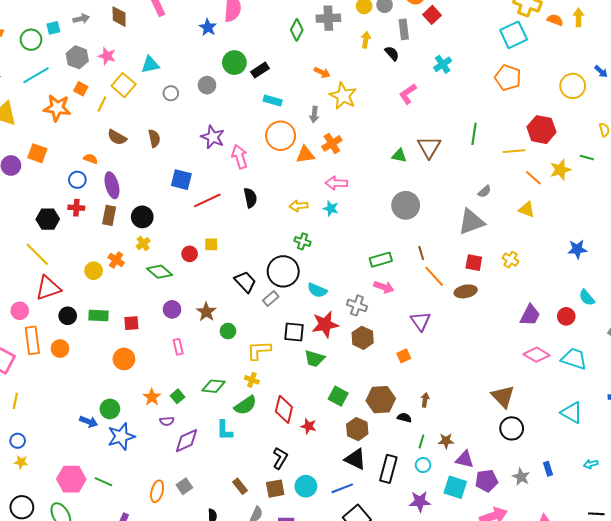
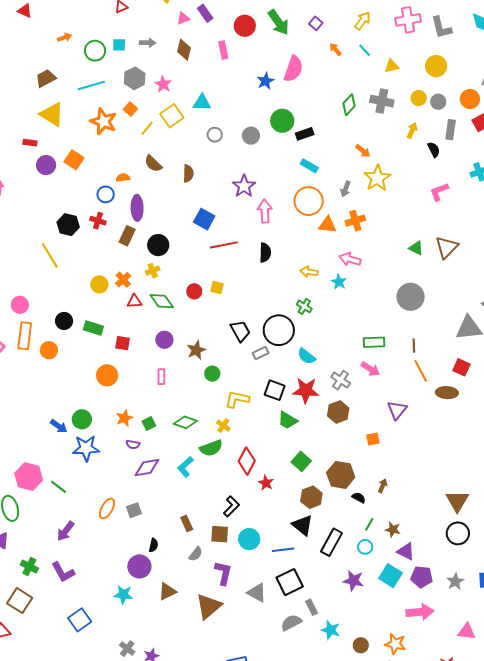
orange semicircle: (91, 159) -> (123, 178), turned -40
red triangle: (48, 288) -> (134, 301), moved, size x0.6
cyan L-shape: (225, 430) -> (185, 467), turned 35

